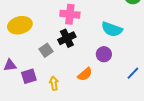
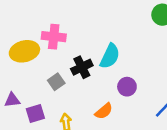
pink cross: (70, 14) -> (54, 37), moved
cyan semicircle: (112, 29) -> (110, 56), moved, turned -85

